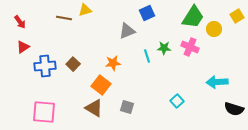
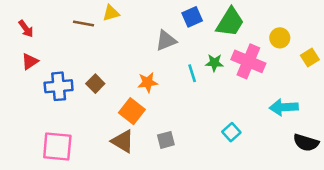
yellow square: (237, 16) -> (310, 58), moved
green trapezoid: (193, 17) -> (230, 22), moved
pink cross: (190, 47) -> (248, 61), size x1.4
gray square: (127, 107) -> (166, 140), turned -32

